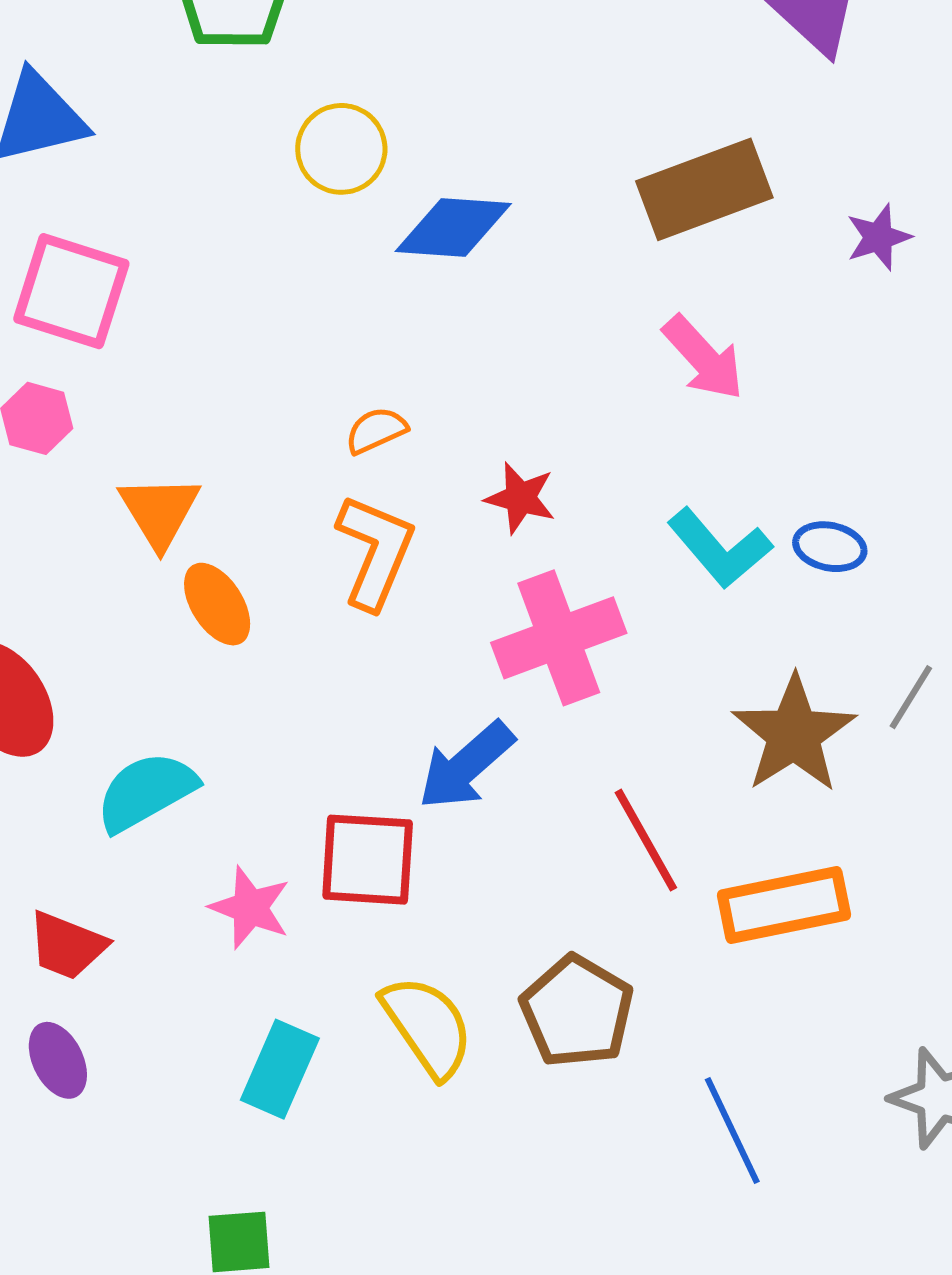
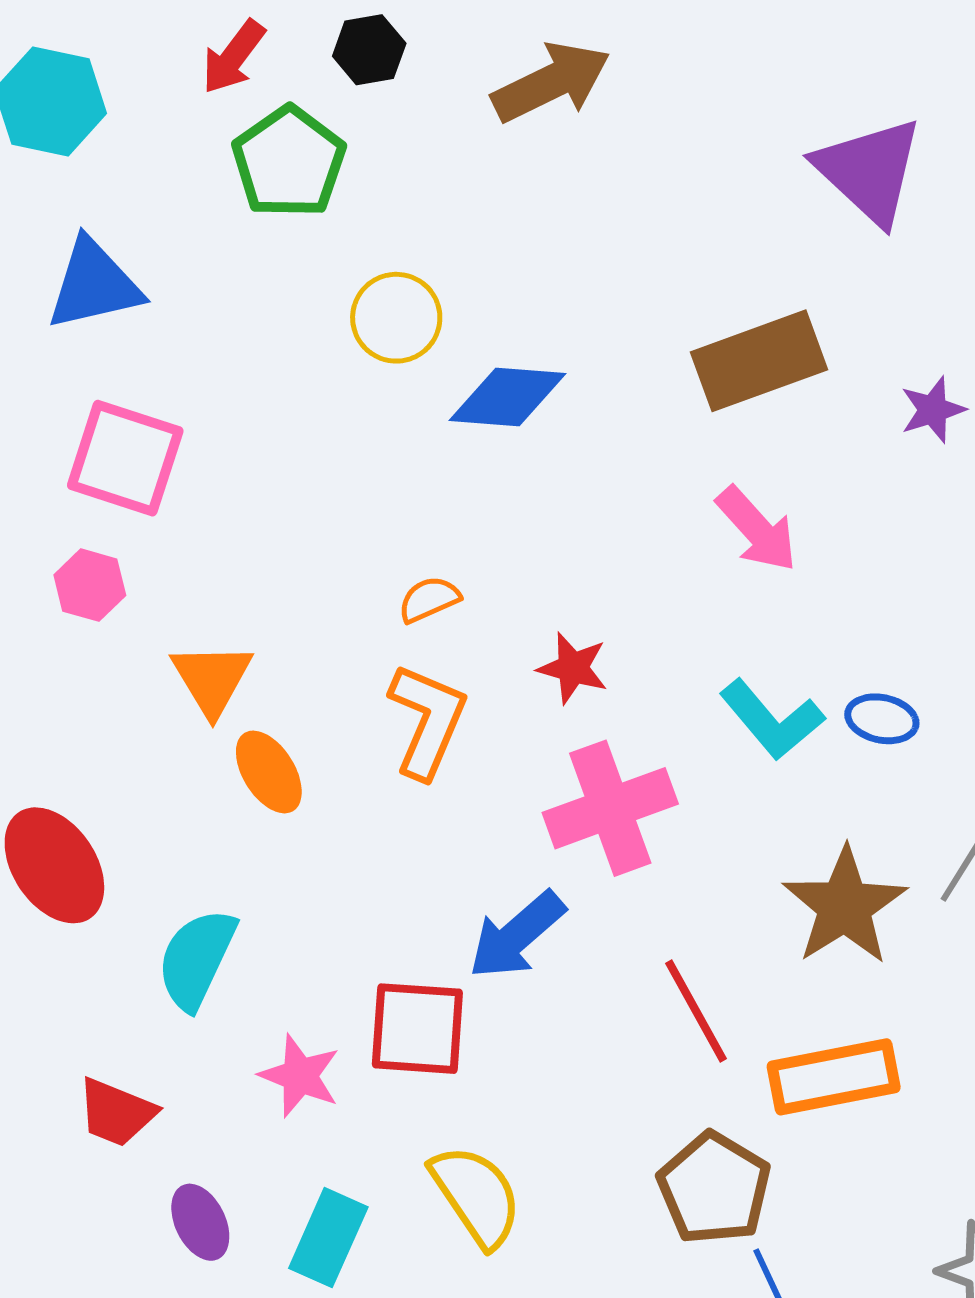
cyan semicircle: (146, 792) -> (197, 959), turned -36
brown pentagon: (577, 1011) -> (714, 1188), moved
purple ellipse: (58, 1060) -> (200, 1222), moved

